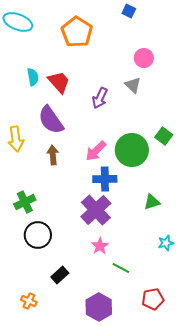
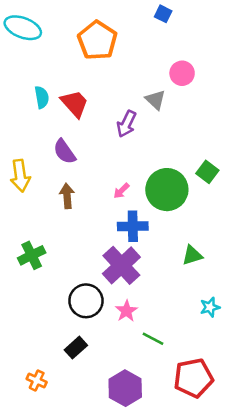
gray triangle: (133, 85) -> (156, 100), moved
purple semicircle: (51, 120) -> (64, 152), size x0.7
pink arrow: (96, 151) -> (121, 191), size x0.6
black circle: (38, 235) -> (86, 301), moved
red pentagon: (153, 299) -> (193, 378), size x1.4

